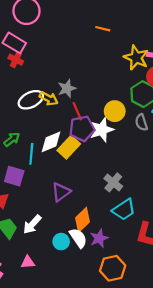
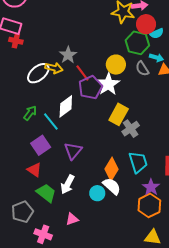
yellow rectangle: (69, 147) -> (119, 114), moved
cyan line: (31, 154) -> (51, 121), turned -30
purple square: (14, 176) -> (41, 145), turned -36
gray cross: (113, 182) -> (131, 129), turned 30
purple triangle: (61, 192) -> (73, 151), moved
cyan trapezoid: (124, 210) -> (138, 162), moved, turned -60
purple star: (99, 238) -> (151, 187), moved

